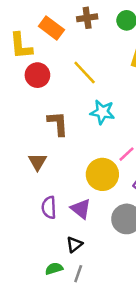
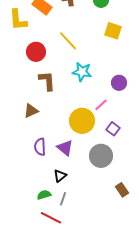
red circle: (37, 75) -> (36, 52), moved
brown triangle: (37, 162) -> (31, 111), turned 35

